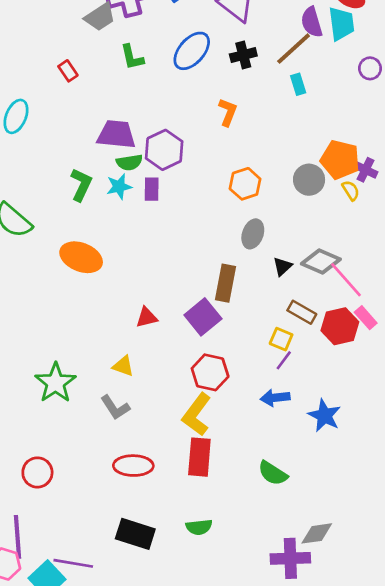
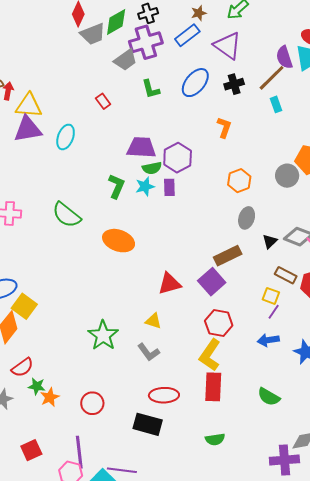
brown rectangle: (225, 283) -> (228, 256), turned 56
red triangle: (147, 317) -> (169, 284), size x1.4
black rectangle: (135, 534) -> (148, 424), moved

